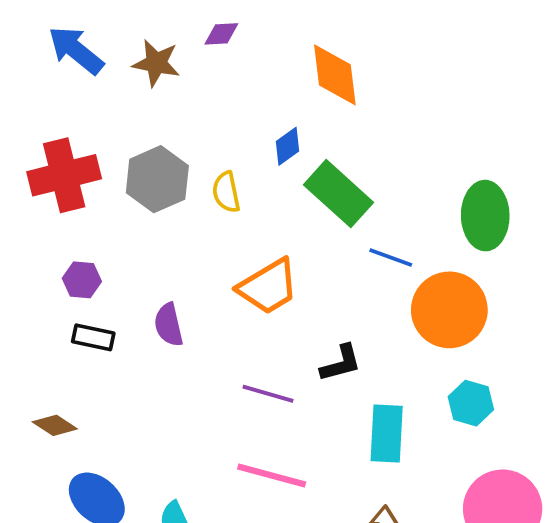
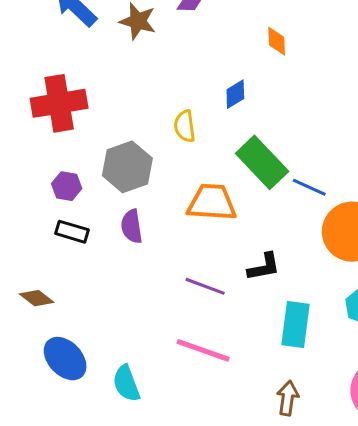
orange diamond: (335, 75) -> (277, 41), size x0.6
gray hexagon: (157, 179) -> (127, 167), moved
green rectangle: (338, 194) -> (262, 162), moved
orange trapezoid: (268, 287) -> (212, 203), turned -150

